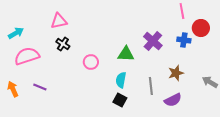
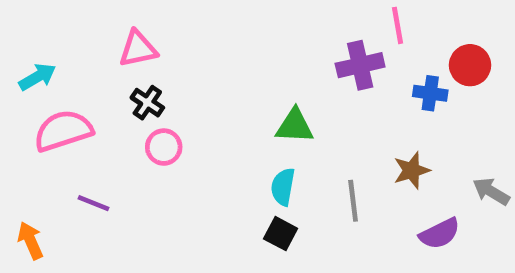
pink line: (182, 11) -> (398, 25), moved
purple cross: (153, 41) -> (360, 65), moved, turned 36
pink circle: (91, 62) -> (164, 147), moved
orange arrow: (13, 89) -> (30, 241), moved
purple semicircle: (173, 100) -> (440, 234), moved

